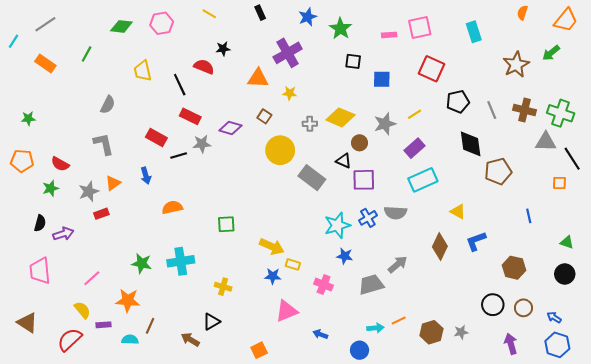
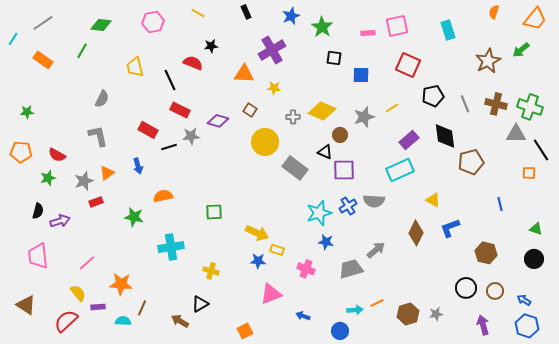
green diamond: (121, 26) -> (101, 25), moved
purple rectangle: (415, 148) -> (409, 140), moved
green star: (142, 263) -> (134, 217), moved

